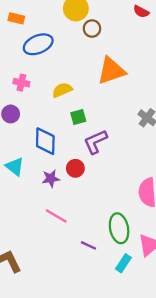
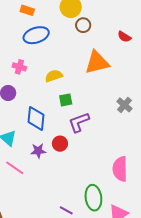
red semicircle: (141, 12) -> (124, 37), moved
orange rectangle: (16, 18) -> (27, 10), moved
pink line: (56, 216) -> (15, 168), moved

